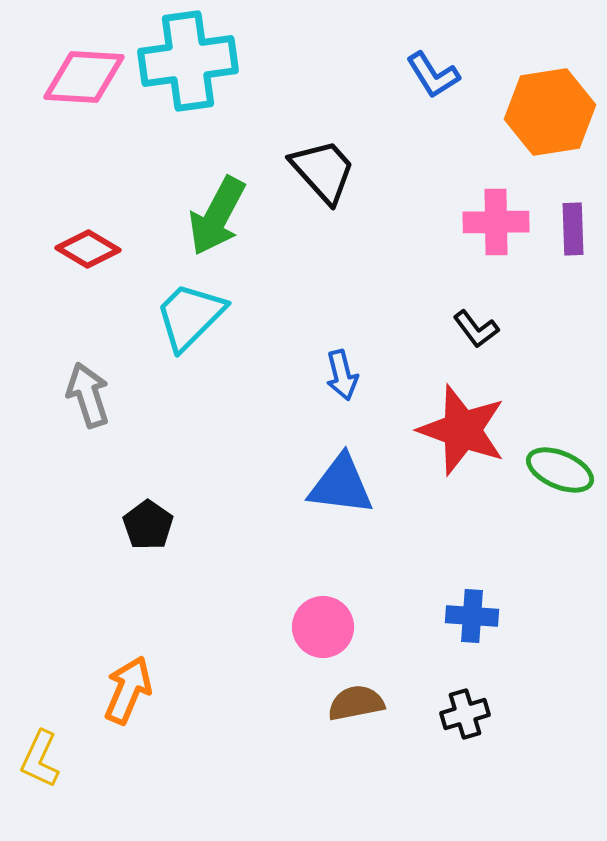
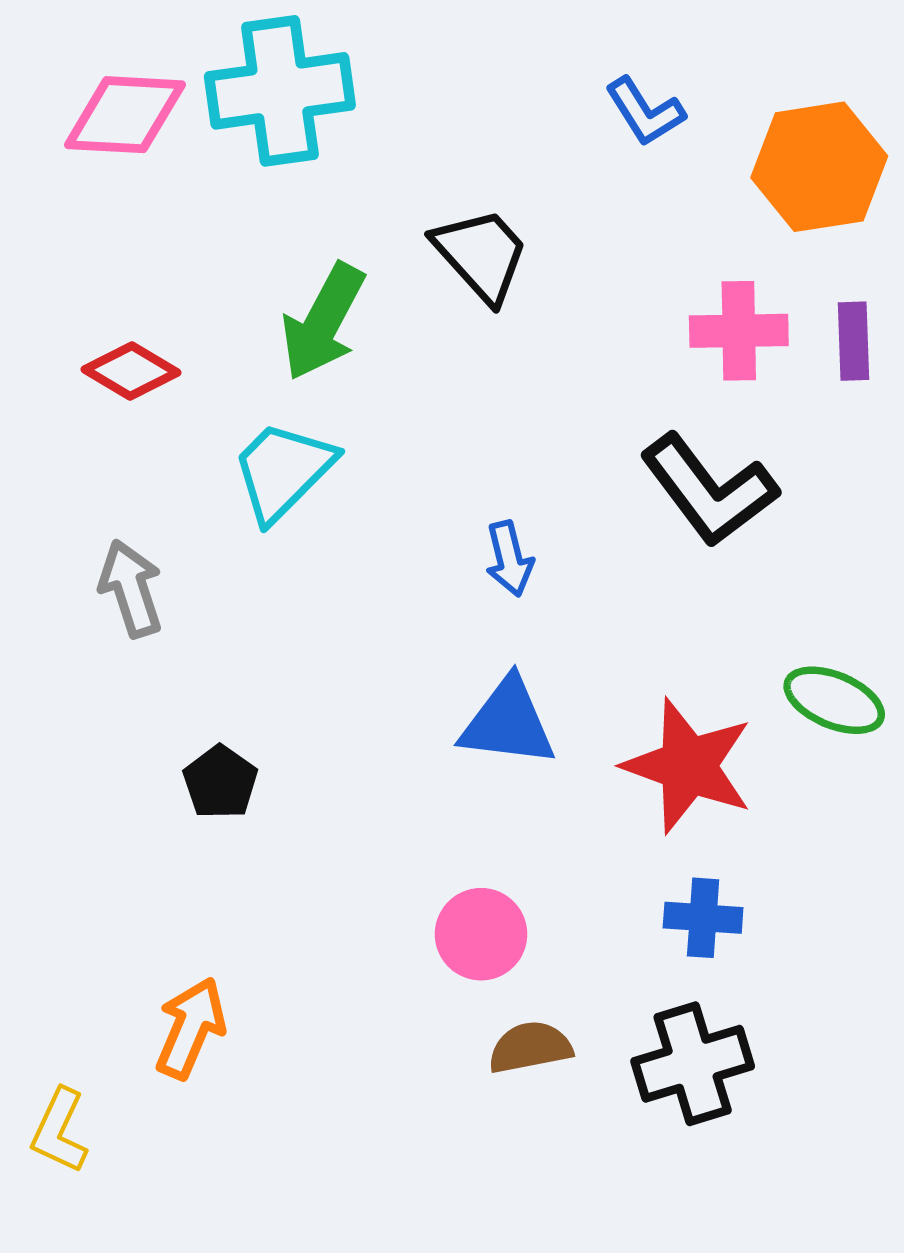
black L-shape: (476, 329) -> (709, 490), size x2.0
red star: (462, 430) -> (688, 766), moved
black cross: (465, 714) -> (693, 1064), size x1.6

